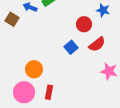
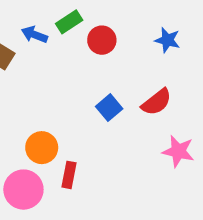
red circle: (84, 24) -> (102, 40), moved
red rectangle: (49, 92) -> (69, 175), moved

